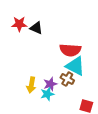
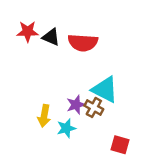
red semicircle: (70, 50) -> (83, 43), moved
purple star: (50, 84) -> (76, 105), moved

